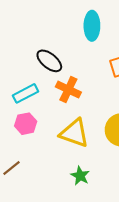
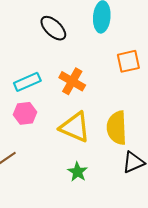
black ellipse: (49, 61) -> (53, 28), moved

